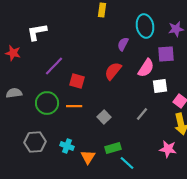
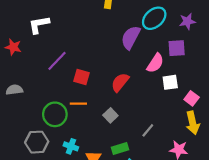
cyan ellipse: (145, 26) -> (154, 18), turned 60
purple semicircle: (123, 44) -> (131, 37), size x1.6
red semicircle: (113, 71) -> (120, 82), moved
green circle: (47, 103) -> (55, 114), moved
gray line: (142, 114) -> (148, 130), moved

